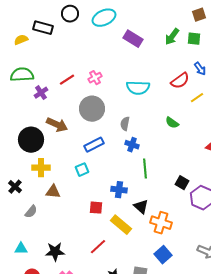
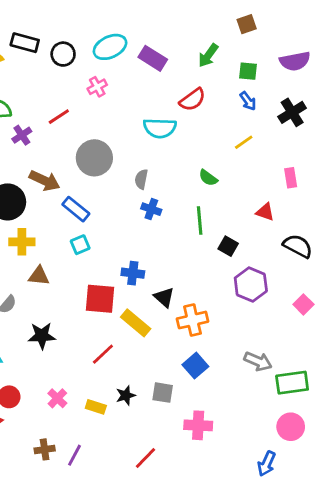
black circle: (70, 14) -> (63, 54), moved
cyan ellipse: (104, 18) -> (110, 47), moved
green square: (194, 39) -> (248, 71), moved
pink cross: (95, 78) -> (97, 87), moved
red semicircle: (180, 81) -> (193, 100), moved
blue rectangle: (94, 145) -> (76, 209), moved, turned 66
green line: (145, 169) -> (200, 220), moved
black square: (182, 183) -> (228, 246), moved
red square: (96, 208) -> (100, 299), size x1.6
orange cross: (161, 223) -> (193, 320), turned -30
black star: (55, 252) -> (42, 336), moved

